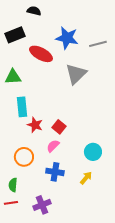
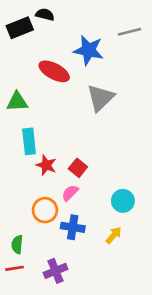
black rectangle: (15, 35) -> (20, 28), moved
gray line: (98, 44) -> (130, 32), moved
orange circle: (24, 157) -> (45, 210), moved

